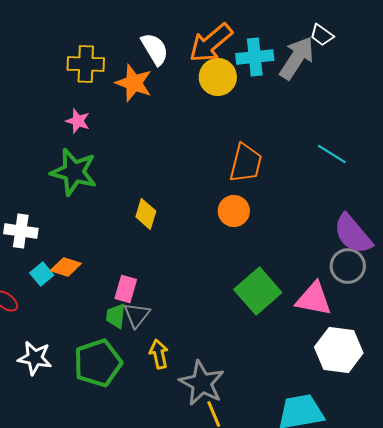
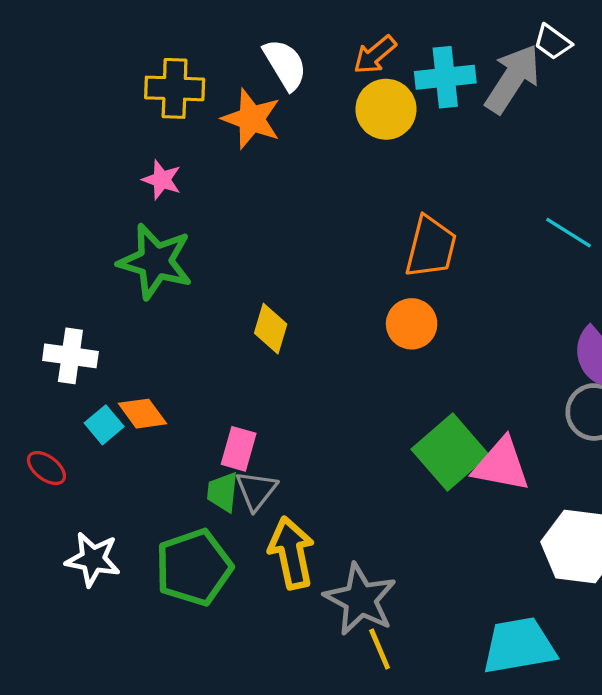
orange arrow: (211, 43) -> (375, 55), size x0.6
orange diamond: (66, 267) -> (143, 414), turned 36
pink triangle: (314, 299) -> (501, 465), moved
yellow arrow: (159, 354) -> (291, 553), size x1.5

